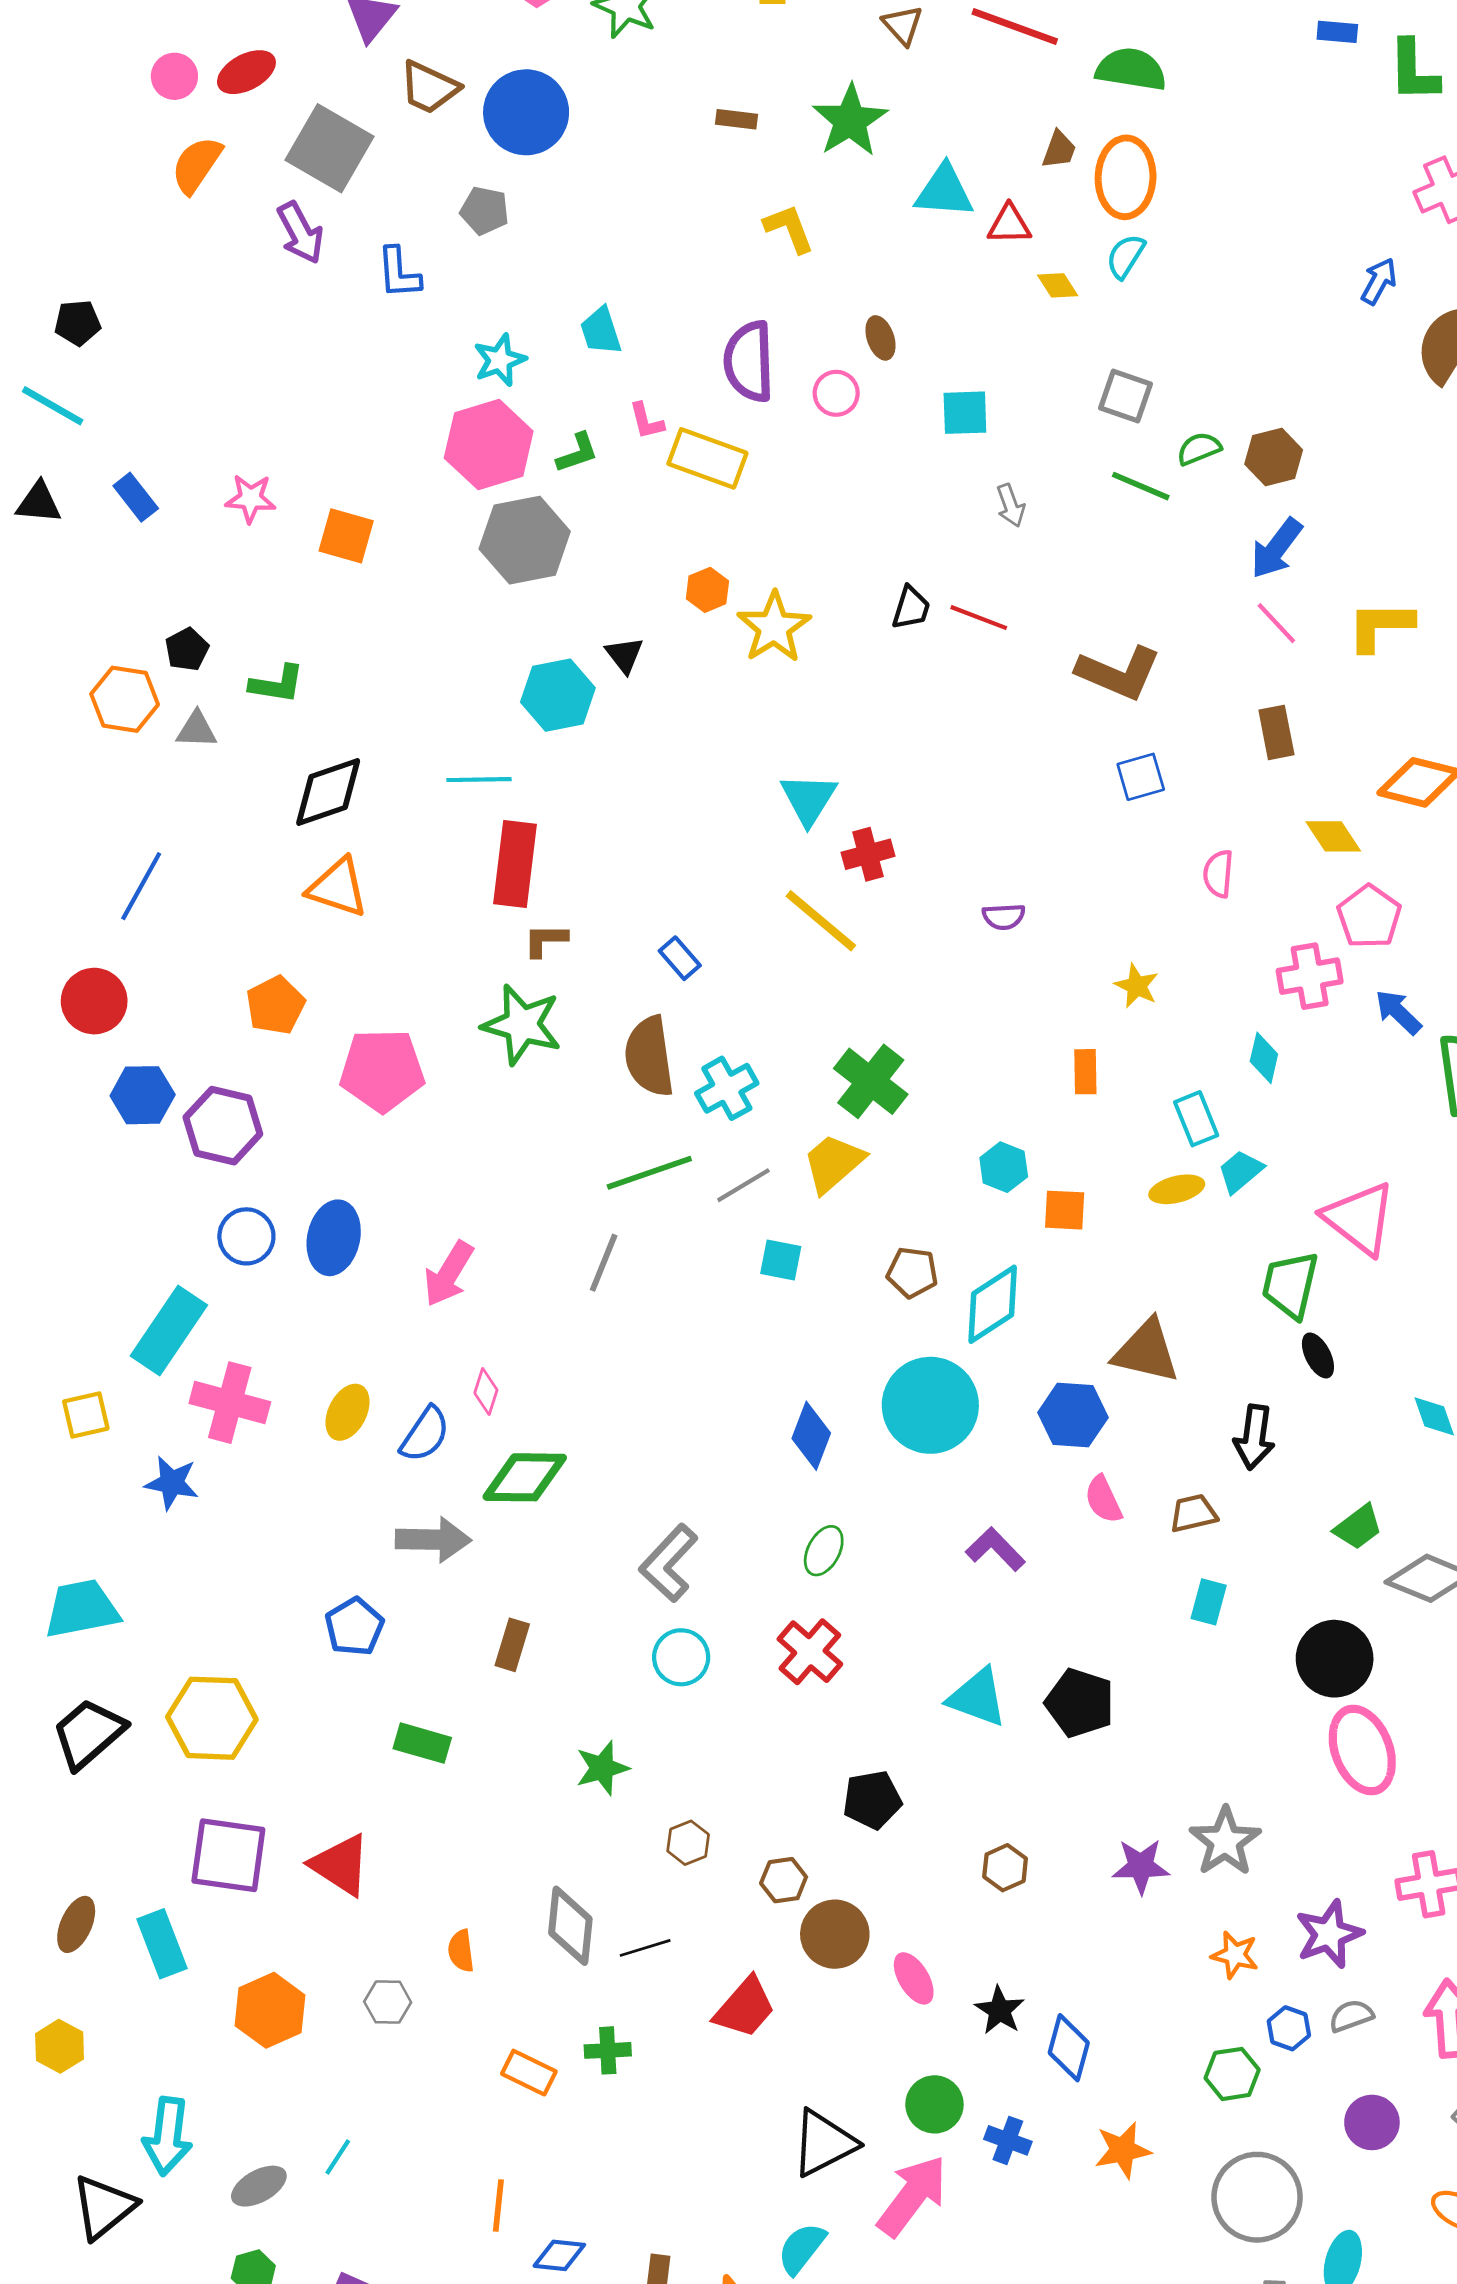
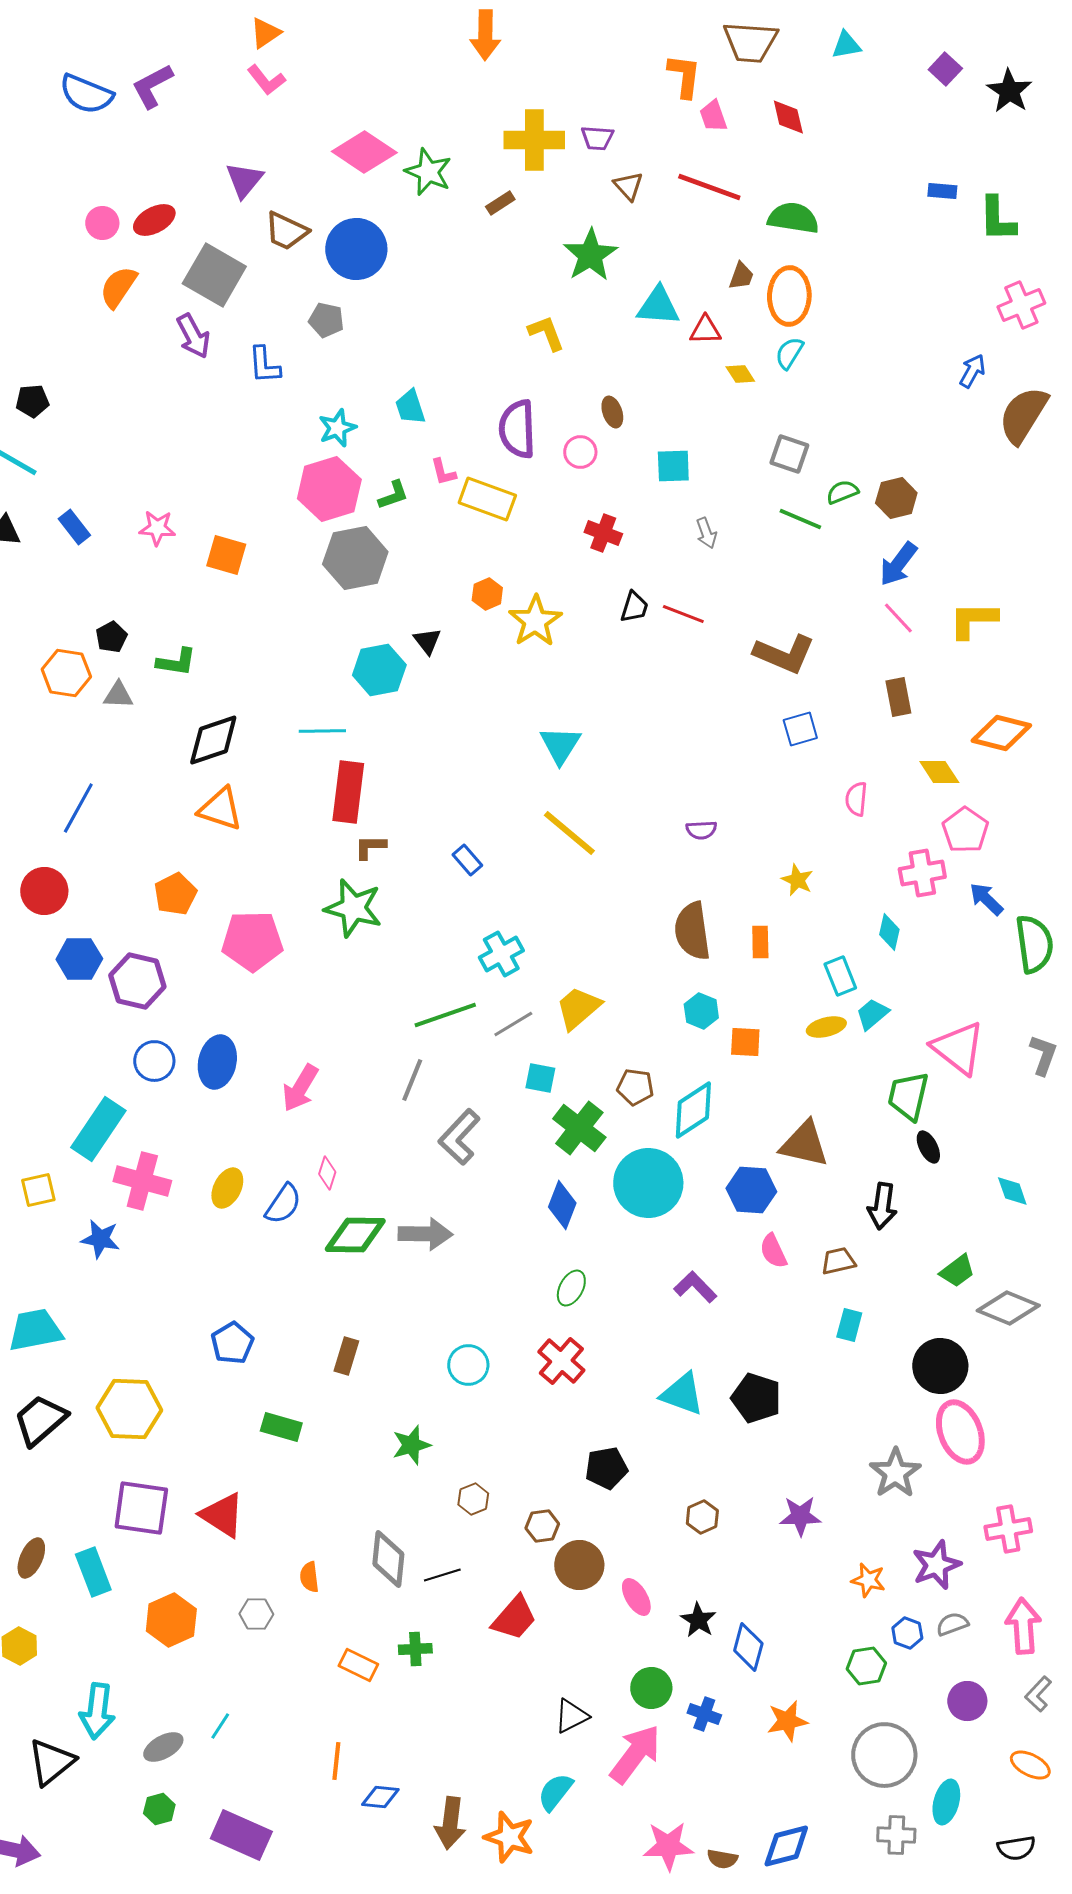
brown rectangle: (737, 119) -> (500, 203), moved, turned -40
red cross: (868, 854) -> (603, 533), moved, turned 36
brown semicircle: (649, 1056) -> (692, 931), moved
green cross: (871, 1081) -> (579, 1128), moved
gray arrow: (433, 1540) -> (425, 1234), moved
gray L-shape: (669, 1563) -> (459, 1137), moved
gray star: (1225, 1841) -> (895, 1473), moved
black triangle: (824, 2143) -> (571, 1716), size x0.7

